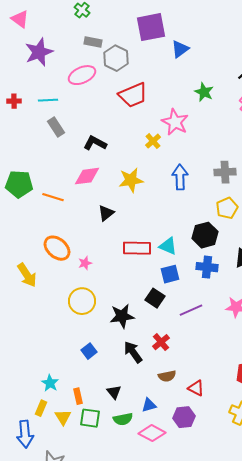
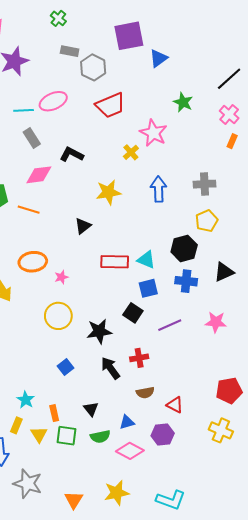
pink ellipse: (82, 75) -> (53, 101), moved
pink diamond: (87, 176) -> (39, 175), moved
orange ellipse: (57, 248) -> (33, 262), turned -48
red cross: (161, 342) -> (139, 358), turned 30

